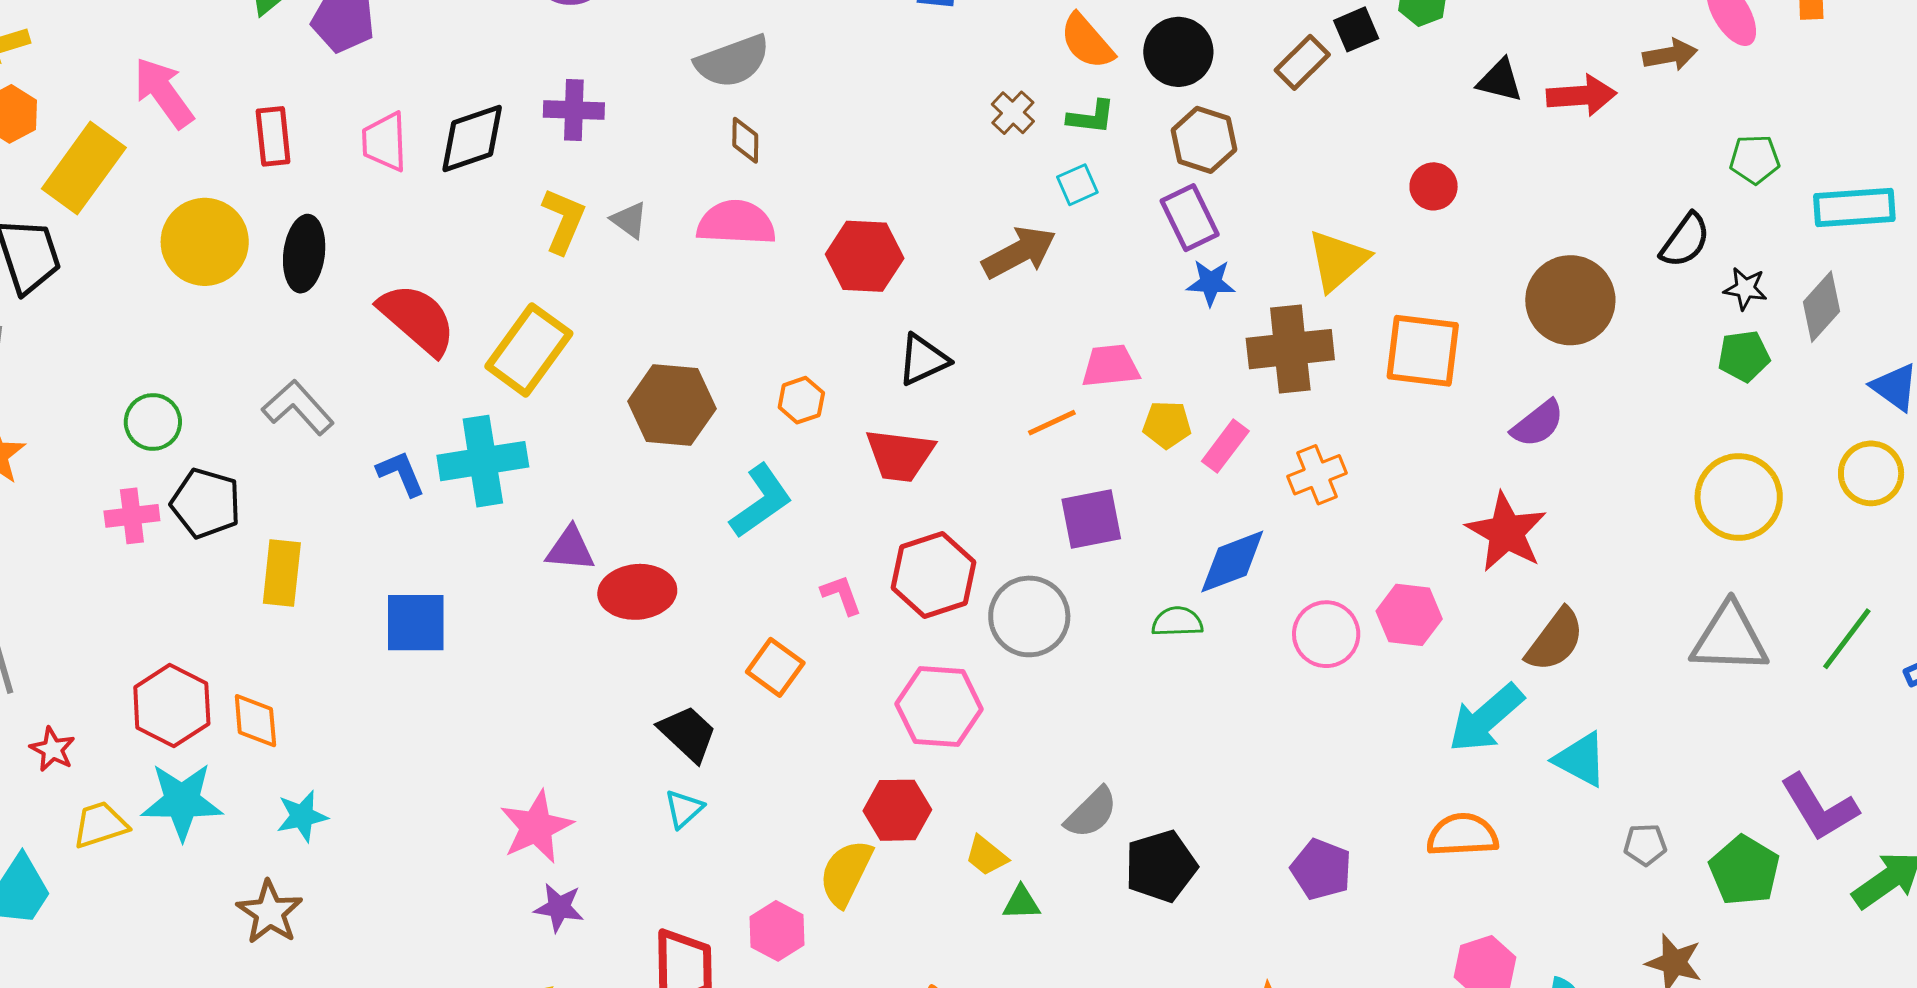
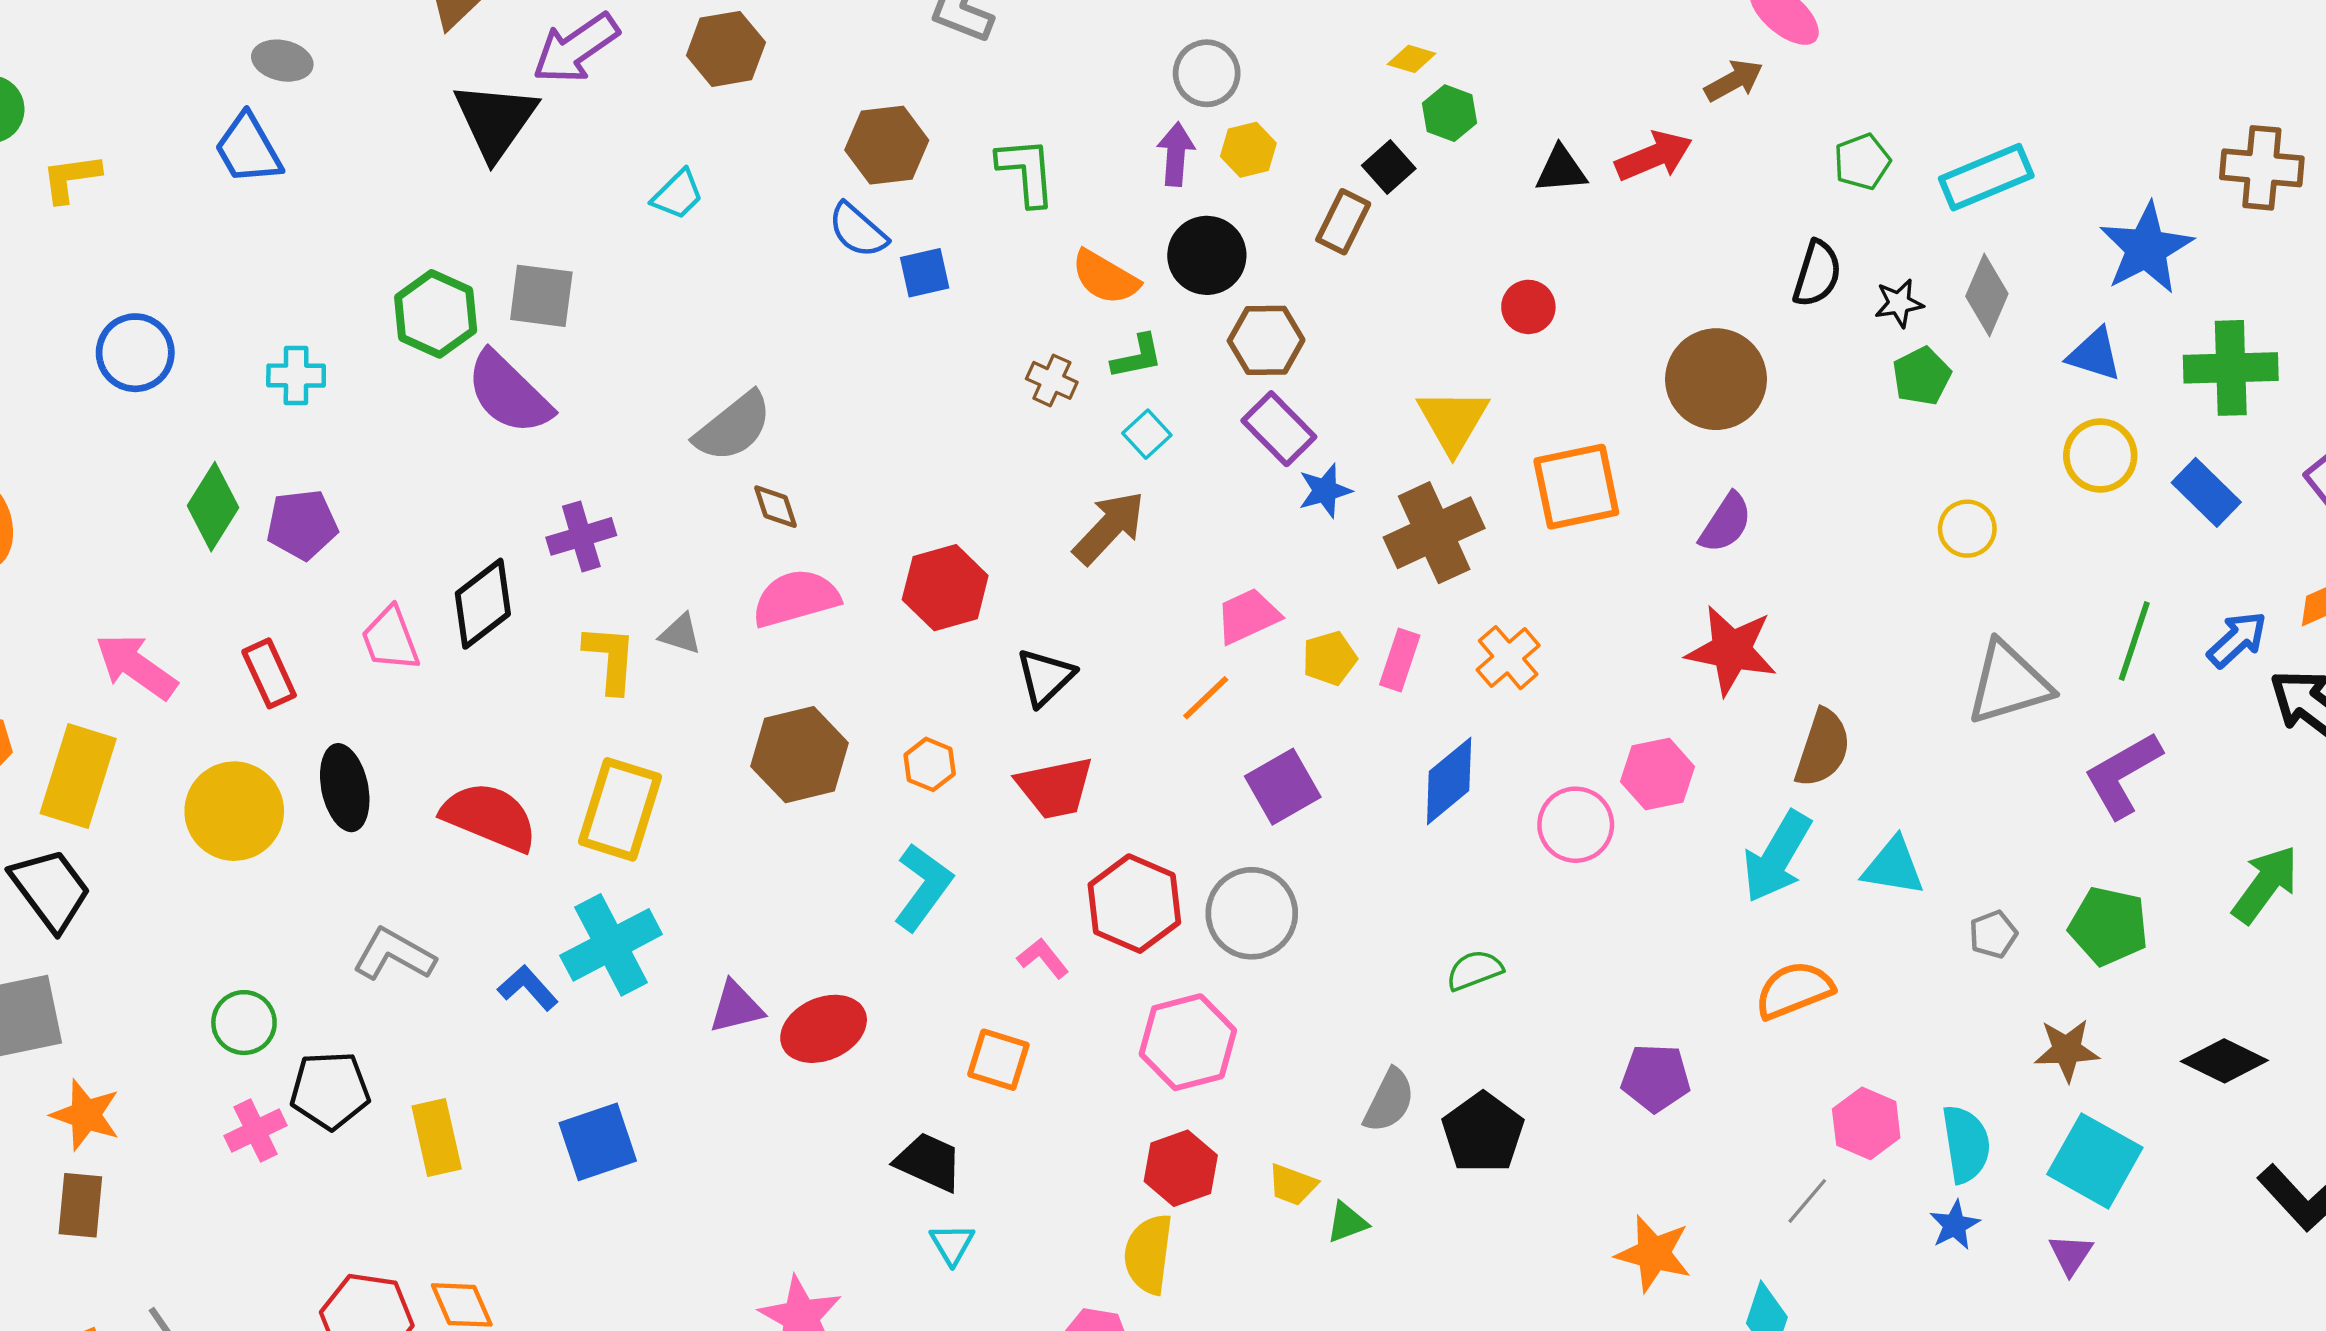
brown hexagon: (672, 405) -> (800, 755), moved
yellow circle: (1739, 497) -> (1967, 529), size x0.6
green semicircle: (1177, 622) -> (1475, 970), moved
purple L-shape: (1819, 807) -> (2123, 775), moved, turned 110

